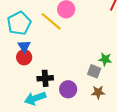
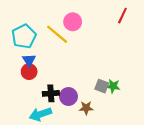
green star: (105, 59) -> (113, 86), moved
purple circle: (68, 89) -> (68, 96), moved
brown star: (98, 92) -> (86, 108), moved

